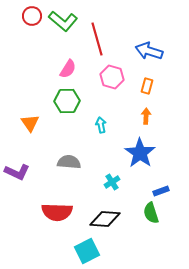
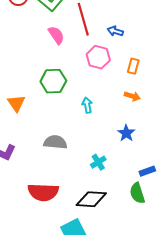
blue arrow: (149, 51) -> (115, 31), moved, size x0.6
pink semicircle: (68, 69) -> (56, 35), moved, turned -66
orange arrow: (146, 116) -> (132, 96), turned 105
blue star: (140, 153) -> (126, 133), size x0.6

